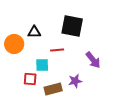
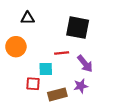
black triangle: (34, 32) -> (28, 18), moved
purple arrow: (93, 60) -> (85, 64), moved

